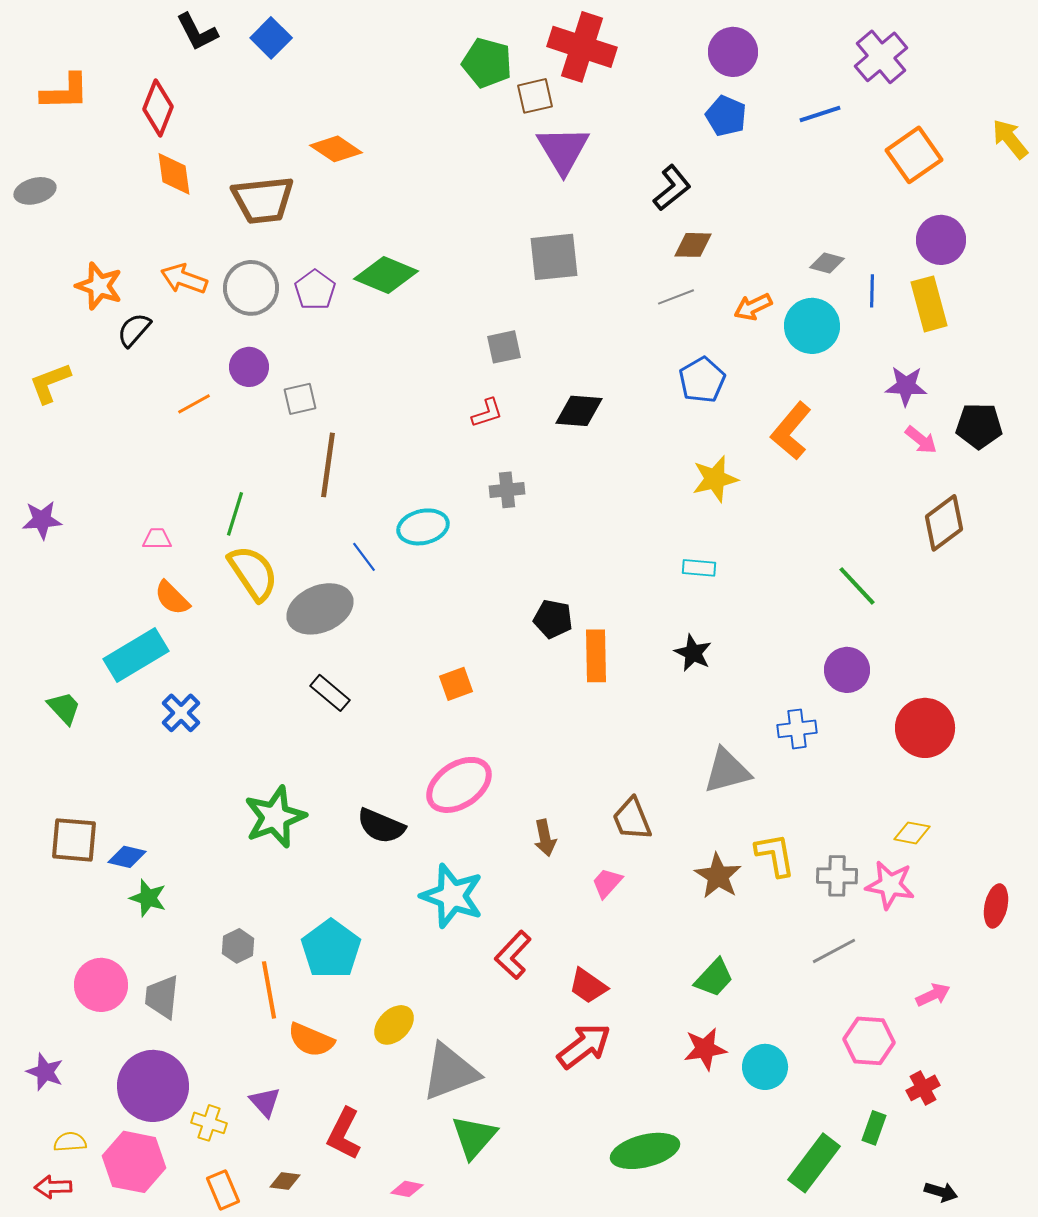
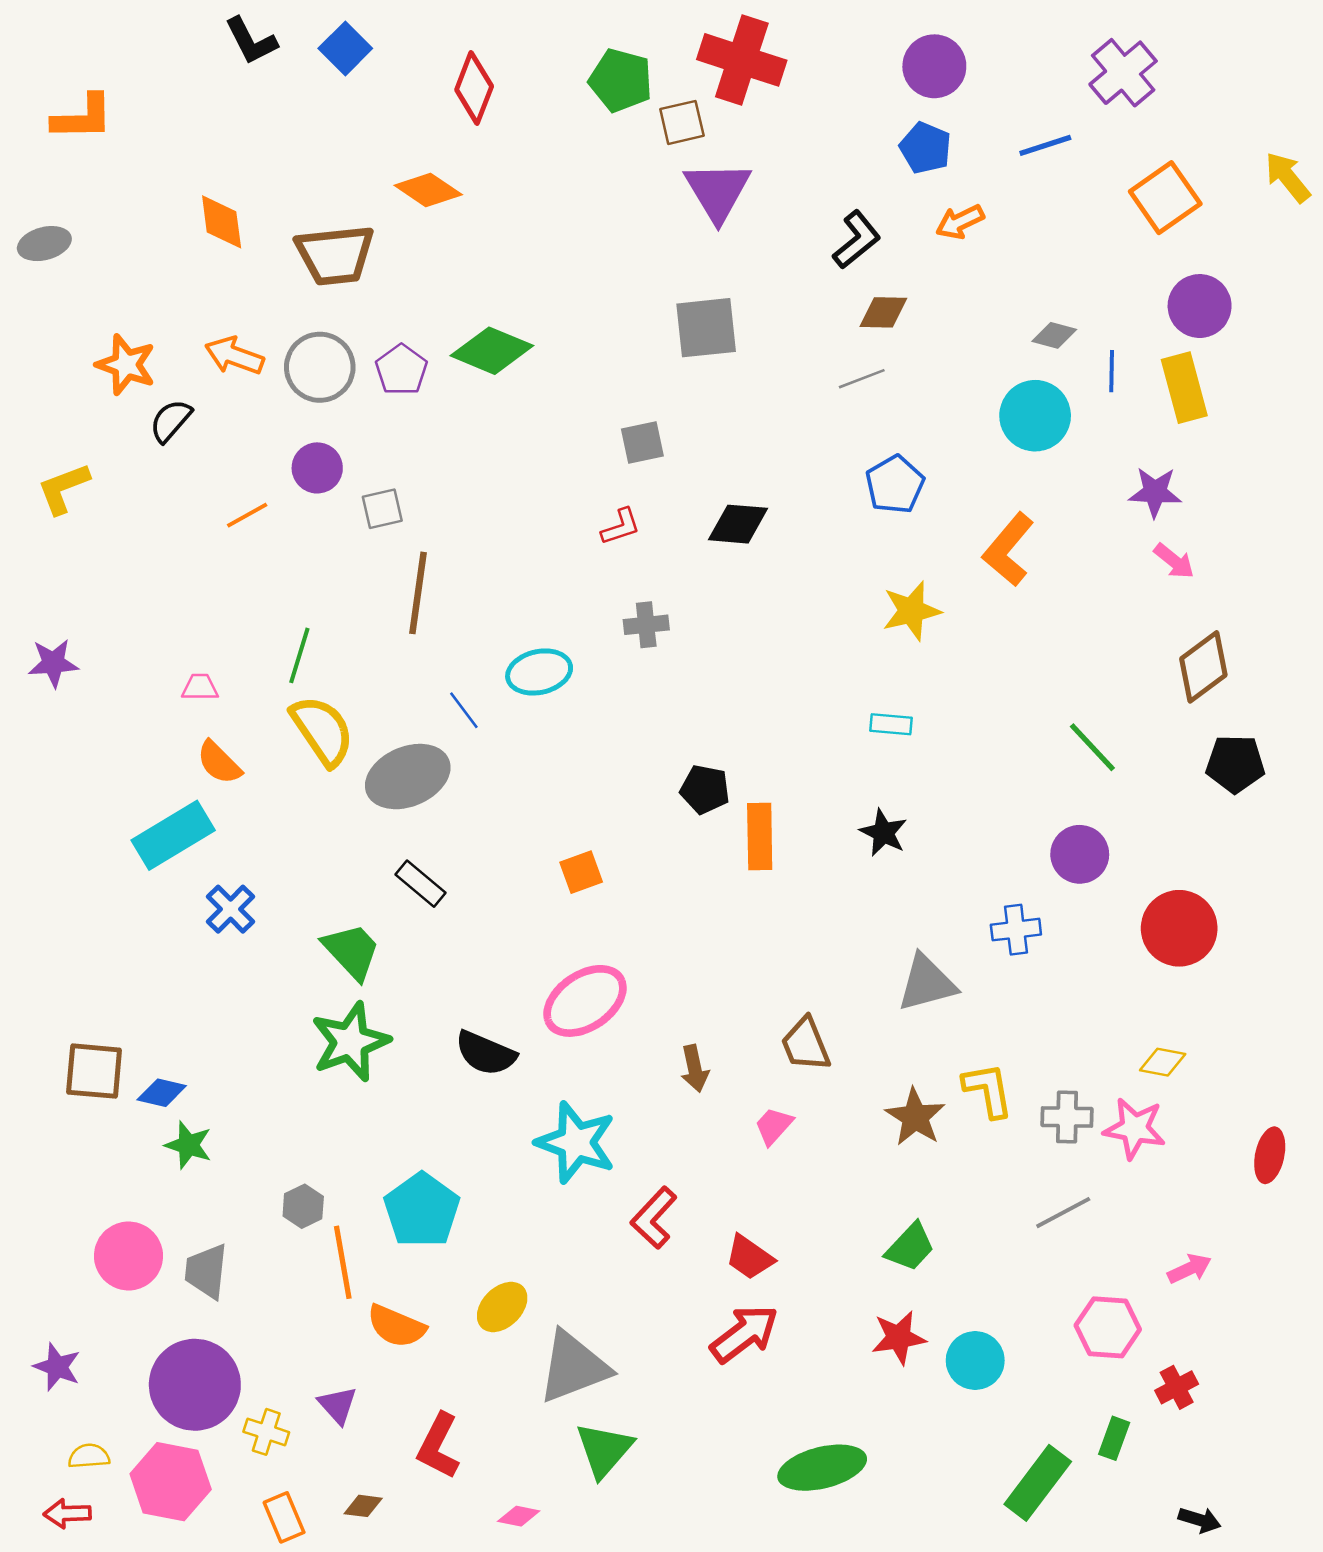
red diamond: (158, 108) -> (474, 88), moved
orange arrow: (753, 307) -> (960, 222), moved
black pentagon: (979, 426) -> (1235, 764), moved
green trapezoid: (64, 708) -> (352, 951), moved, size x1.4

